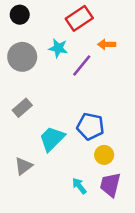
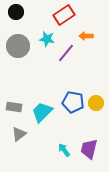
gray rectangle: (22, 108) -> (14, 107), moved, turned 49
yellow circle: (104, 155) -> (96, 103), moved

